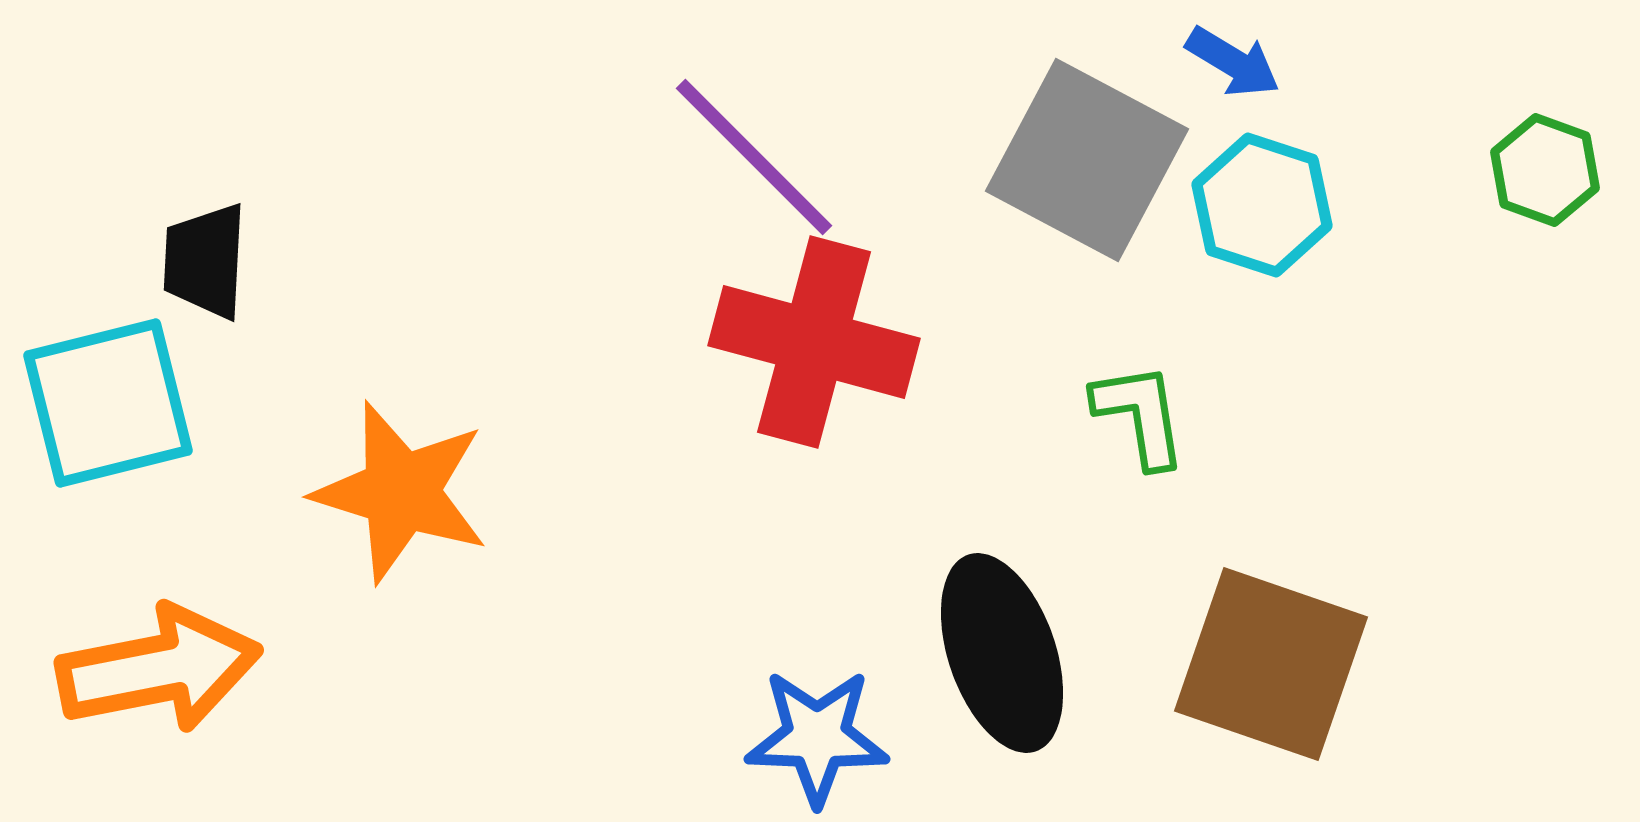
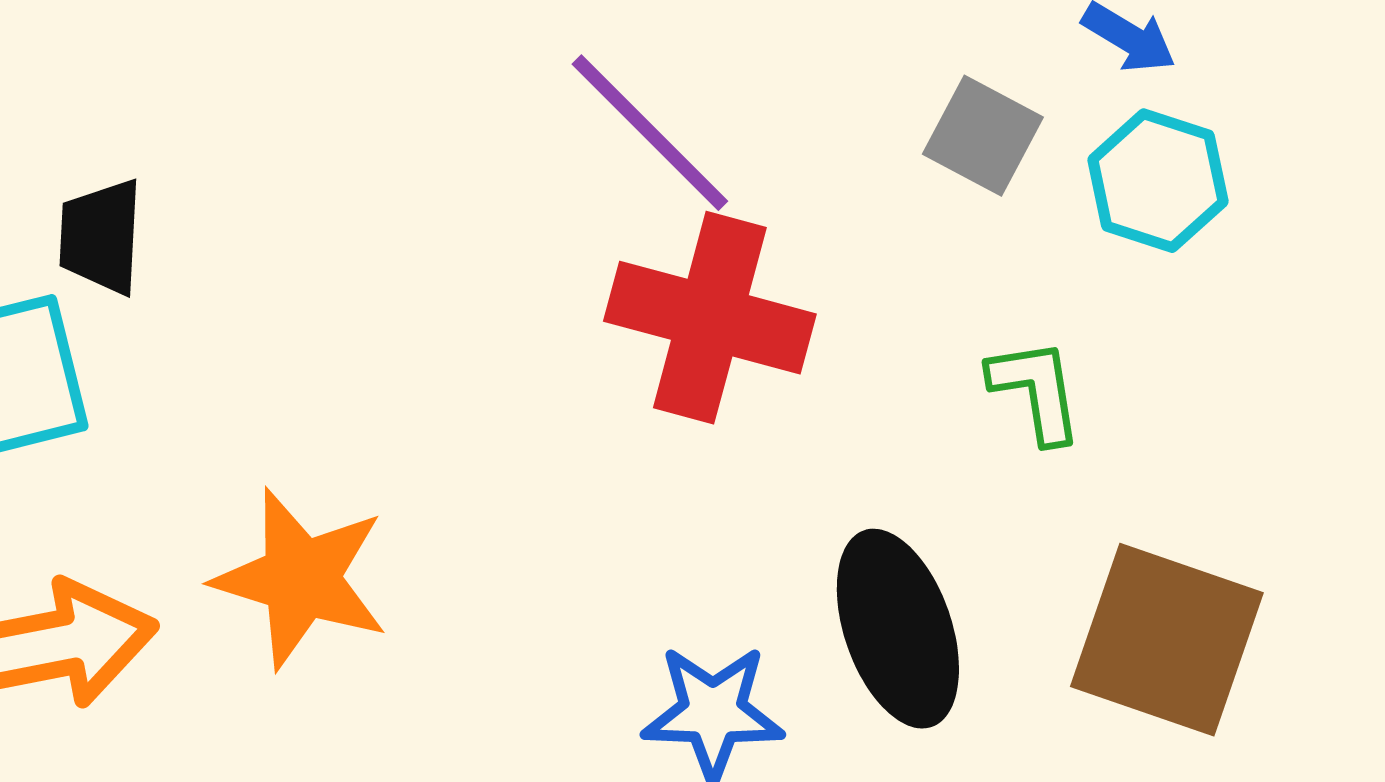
gray square: (1087, 160) -> (983, 136), size x0.6
orange star: (401, 492) -> (301, 579), moved

